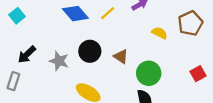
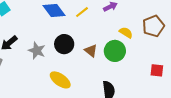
green circle: (149, 73) -> (115, 51), moved
red square: (198, 74) -> (157, 70), turned 32

